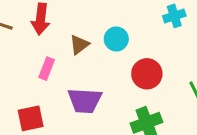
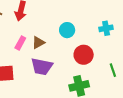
cyan cross: (174, 16) -> (106, 28), moved
brown triangle: (79, 45) -> (38, 43), moved

